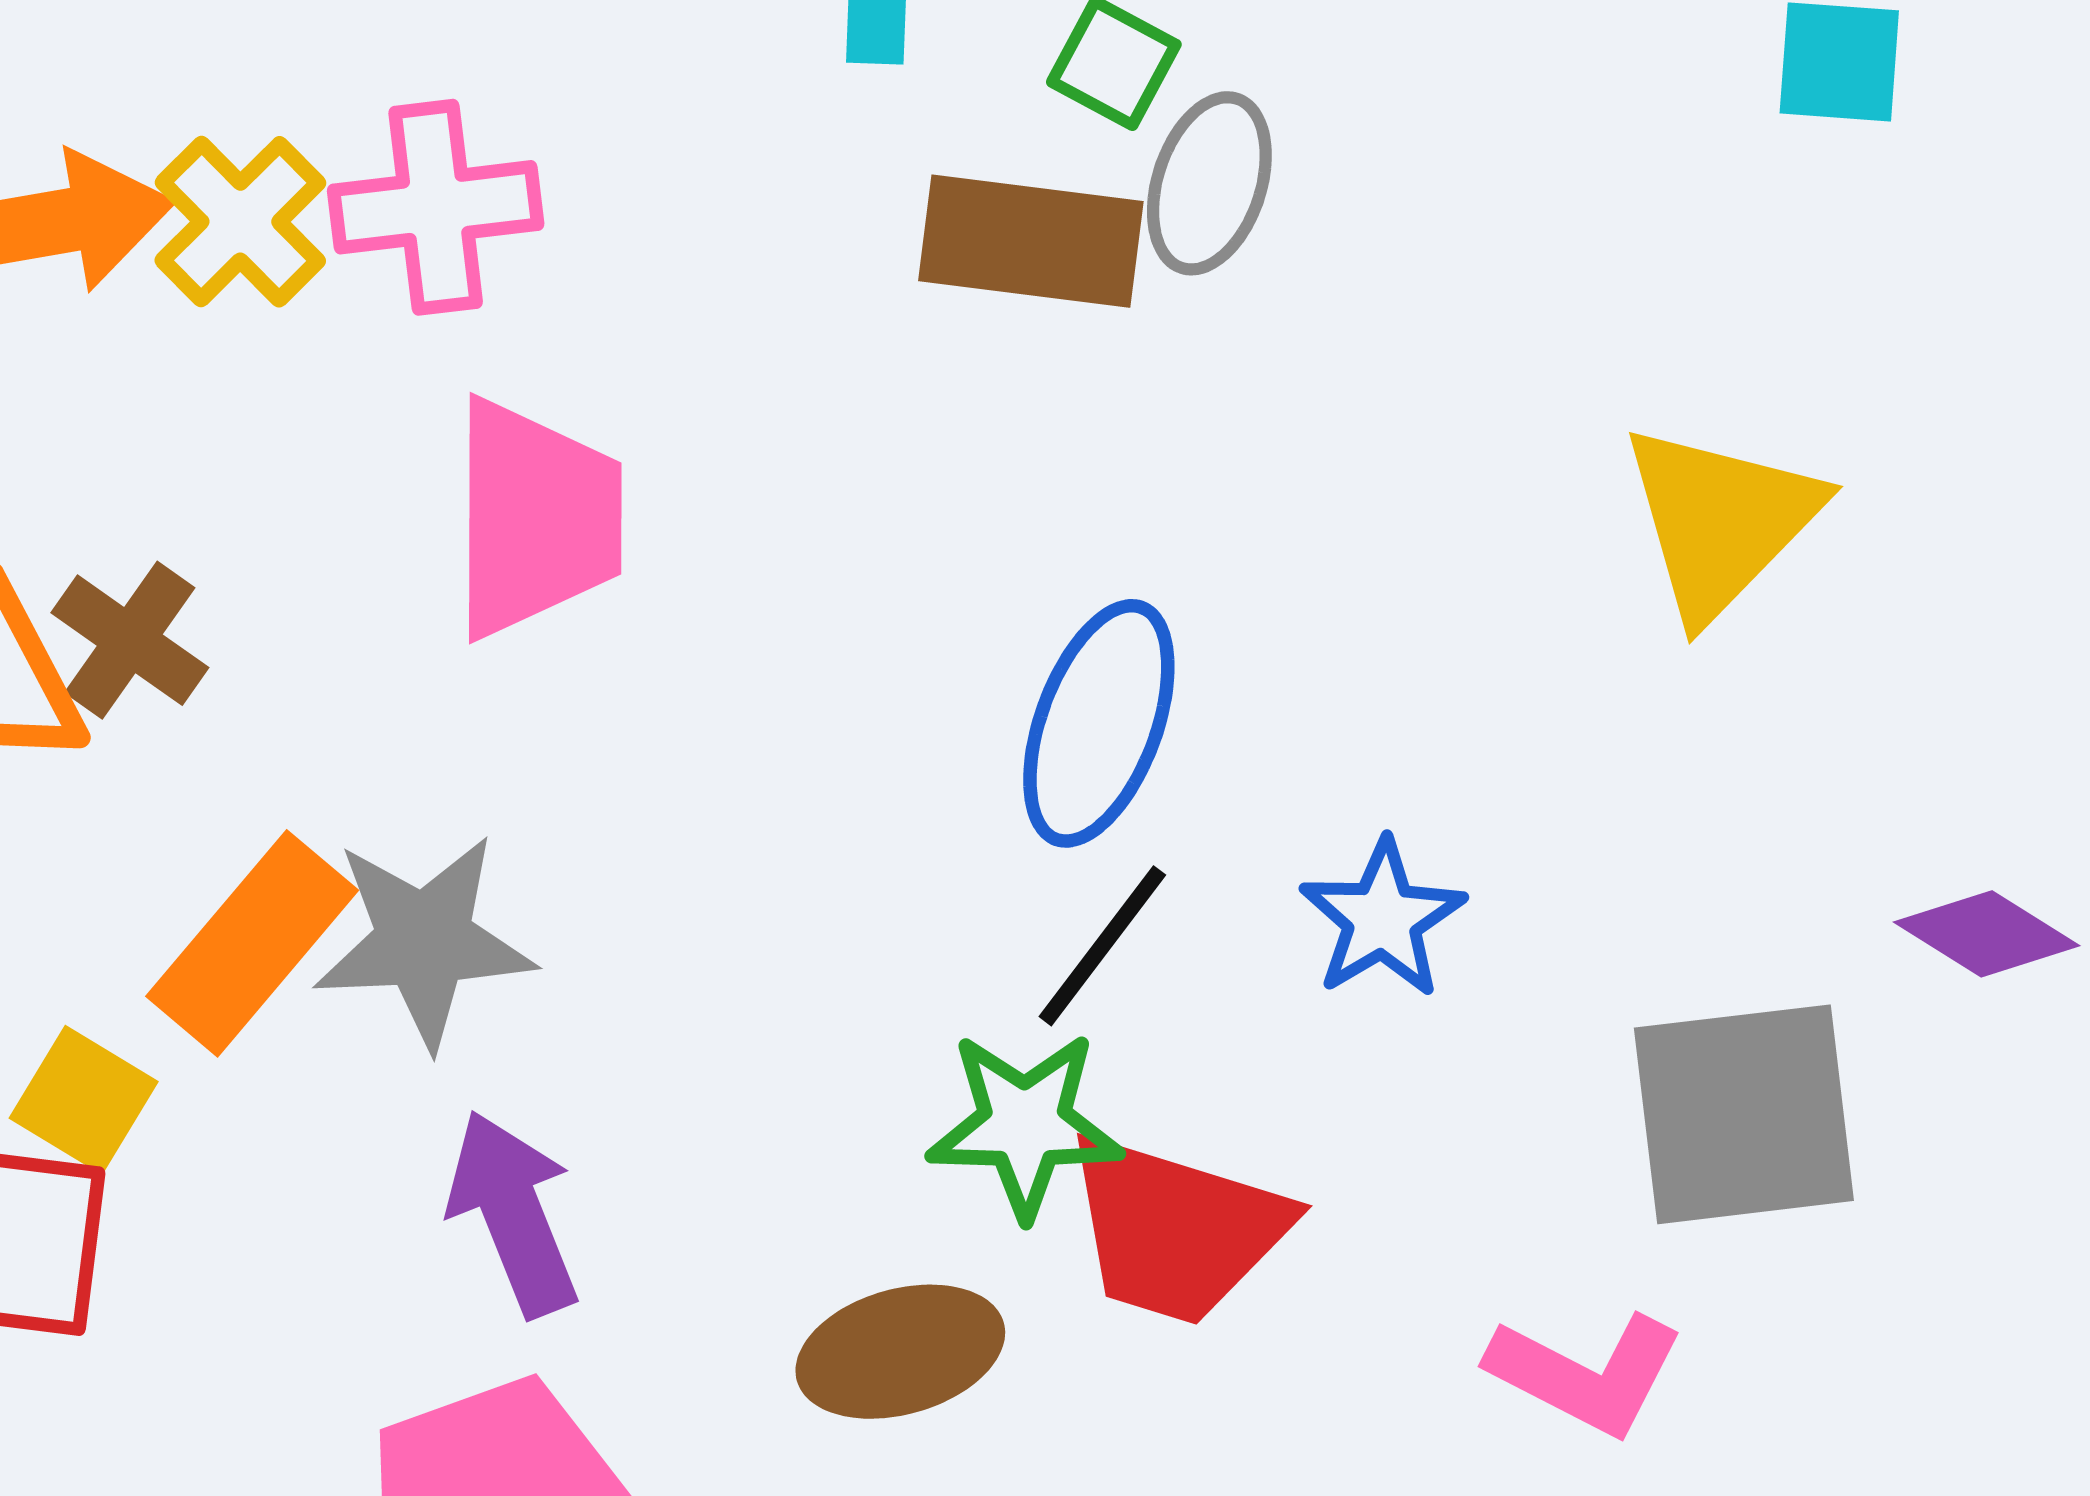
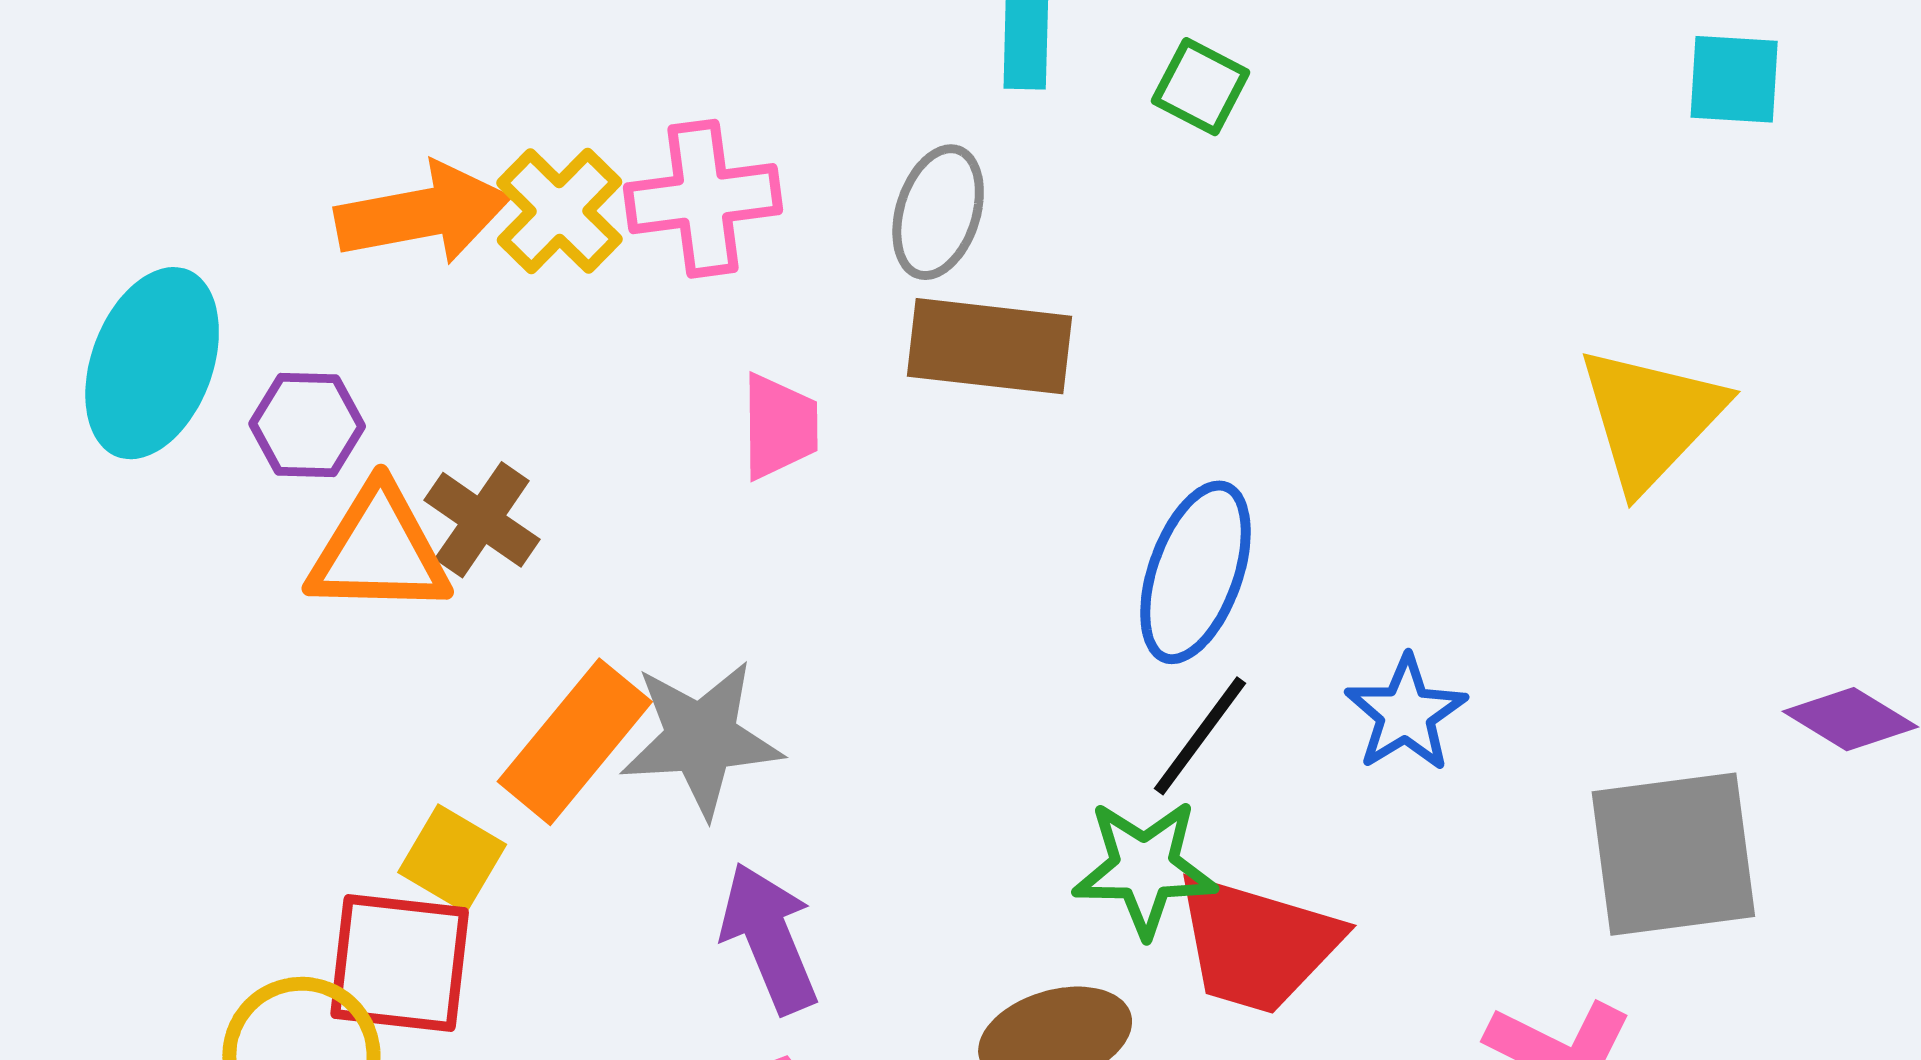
gray ellipse: (1209, 183) -> (938, 212), moved
brown rectangle: (1031, 241) -> (990, 346), moved
pink trapezoid: (536, 518) -> (779, 427), size x0.6

